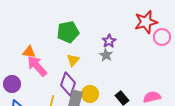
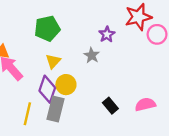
purple star: (109, 41) -> (107, 34), moved
yellow circle: (90, 94) -> (66, 85), moved

